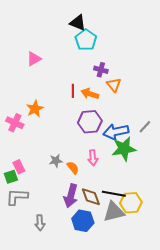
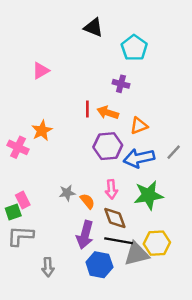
cyan pentagon: (86, 40) -> (134, 48), moved
orange triangle: (114, 85) -> (139, 126), moved, turned 49
green star: (124, 149) -> (149, 195), moved
black line: (114, 194) -> (119, 241), moved
brown diamond: (91, 197) -> (115, 218), moved

